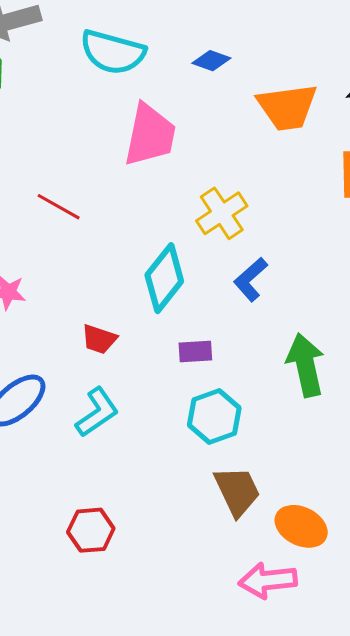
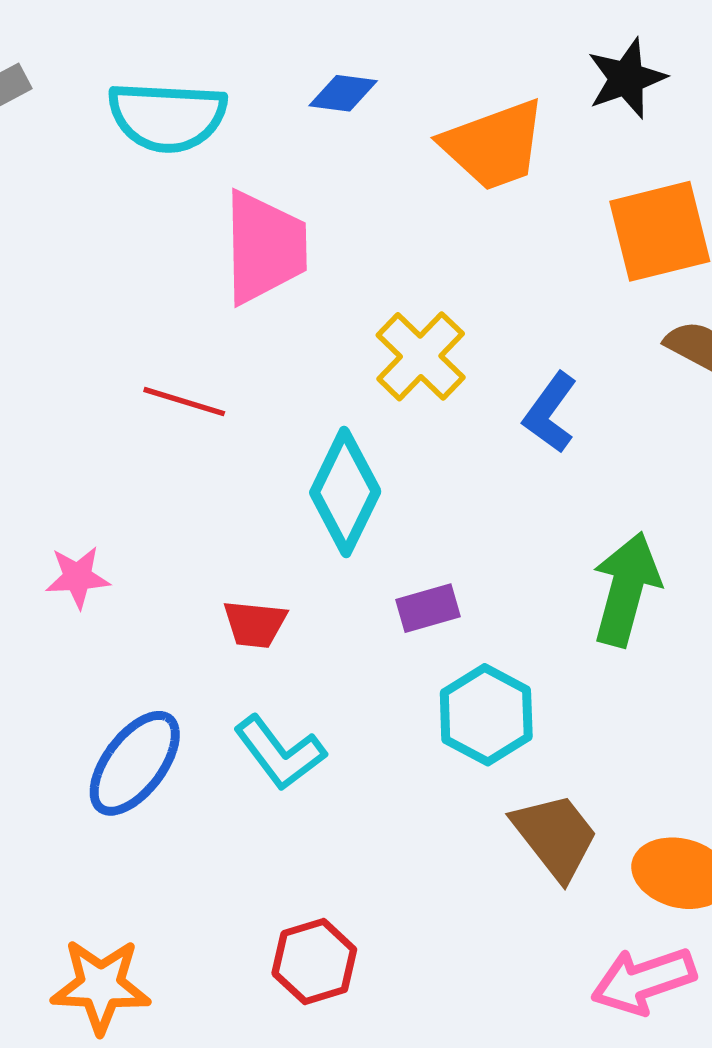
red line: (59, 207) -> (184, 402), moved
blue L-shape: (251, 279) -> (550, 413), moved
green arrow: (306, 365) -> (626, 589), turned 40
cyan L-shape: (97, 412) -> (280, 753), turned 100

